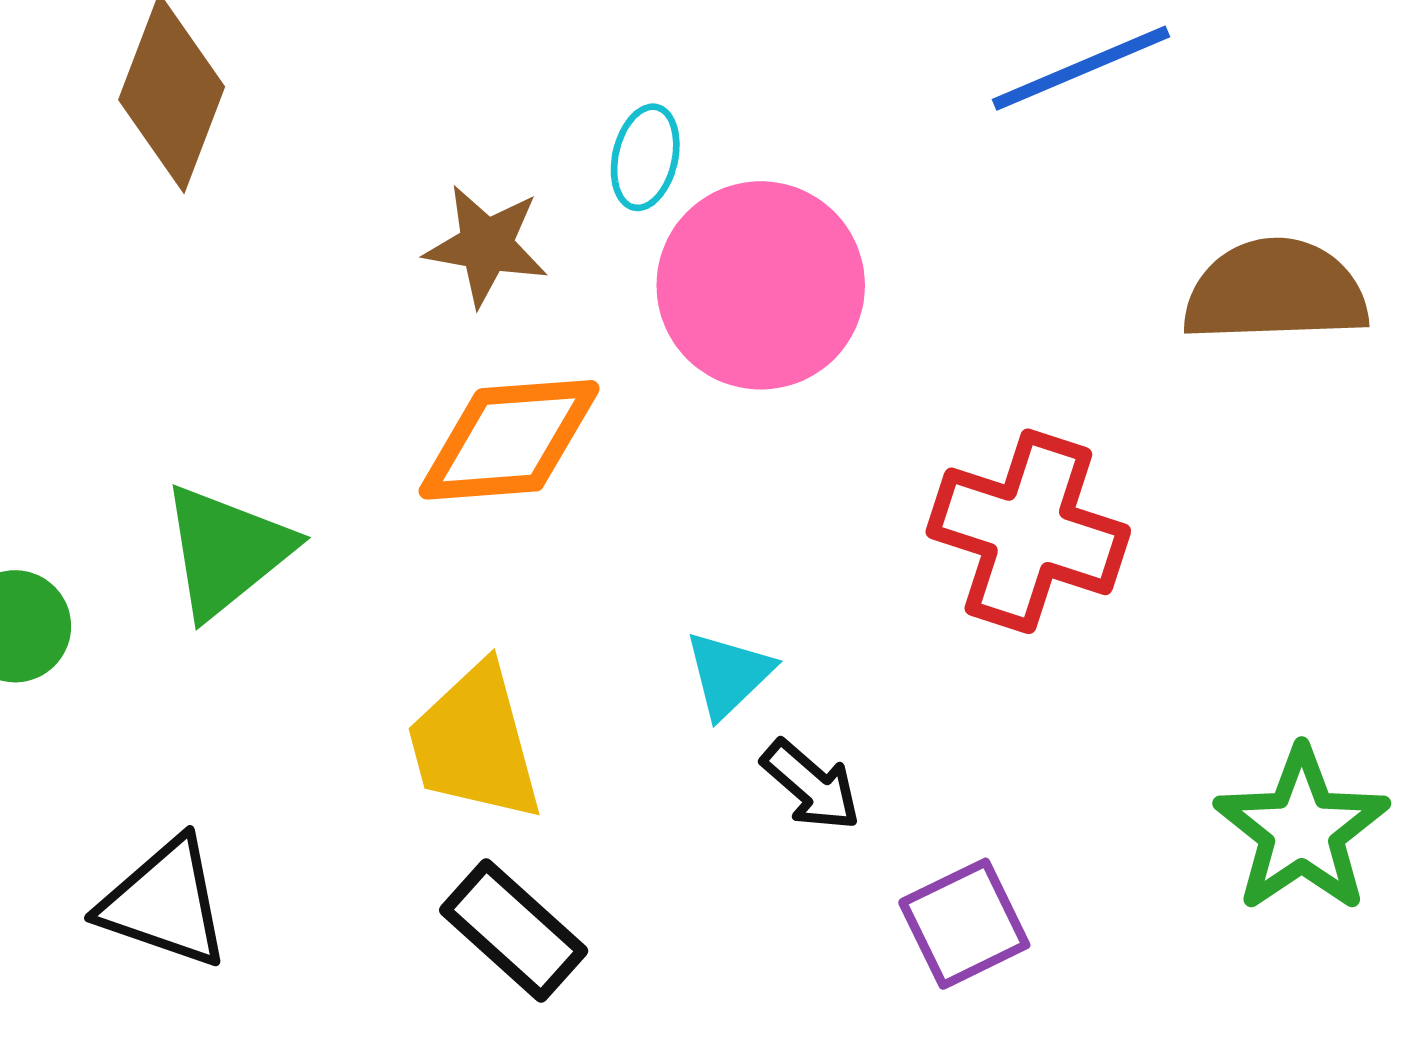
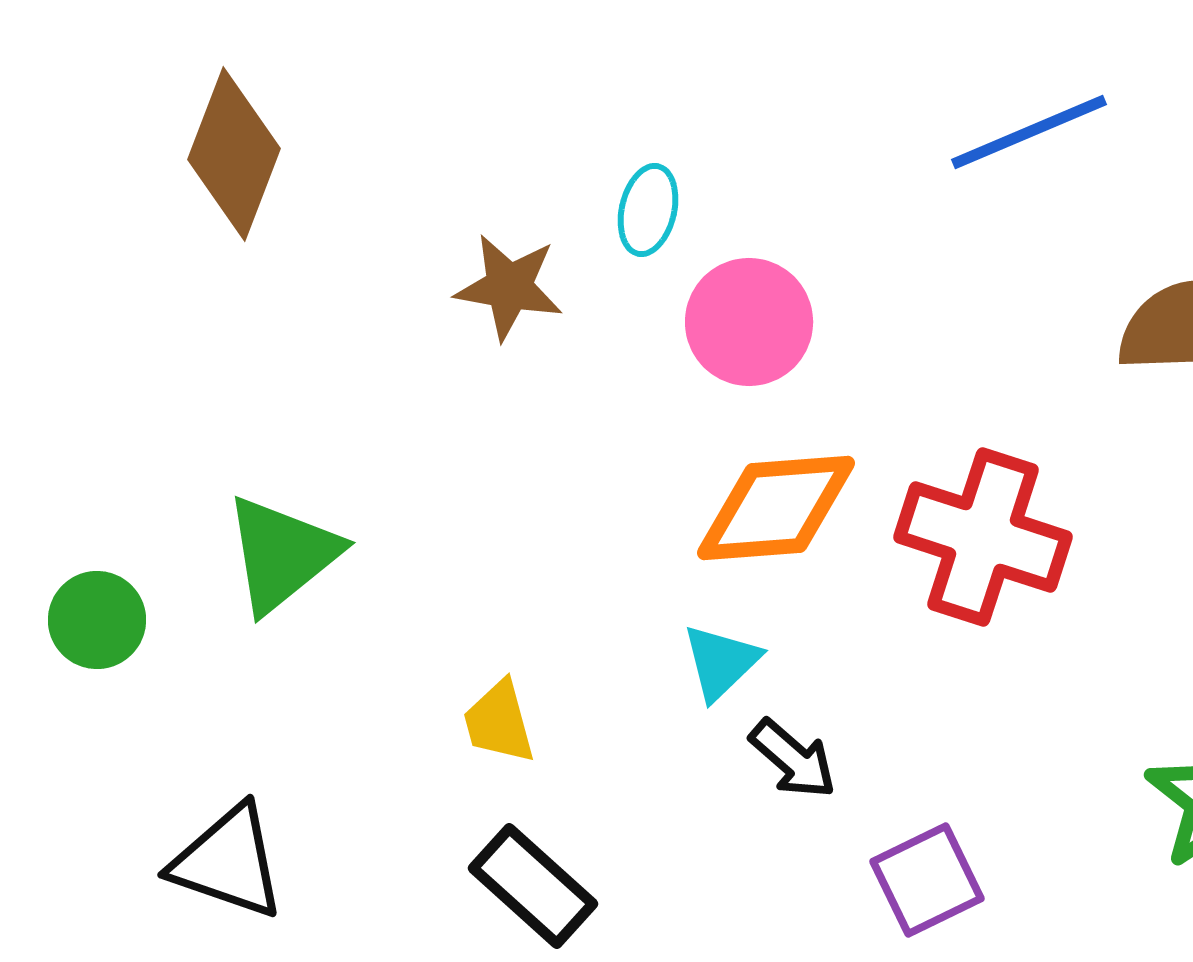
pink circle: (761, 285) -> (749, 322), size x0.7
orange diamond: (509, 440) -> (776, 508), moved
yellow trapezoid: (475, 743) -> (499, 722), size x0.6

